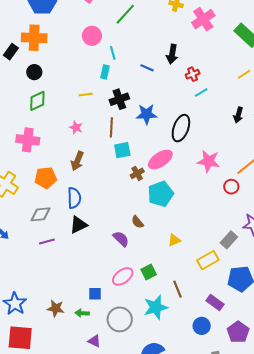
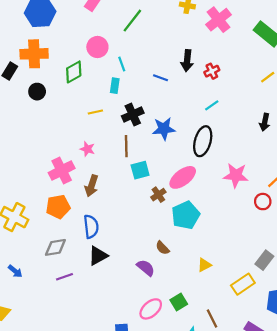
red cross: (193, 74) -> (212, 71), moved
cyan line: (201, 93) -> (212, 105), moved
green diamond: (37, 101) -> (74, 72), moved
pink cross: (28, 140) -> (62, 170), moved, turned -30

